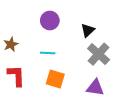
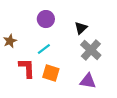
cyan line: (48, 53) -> (44, 49), turned -40
red L-shape: (16, 76) -> (27, 68), moved

